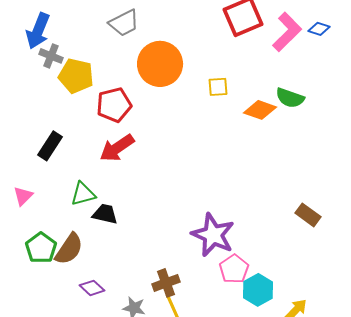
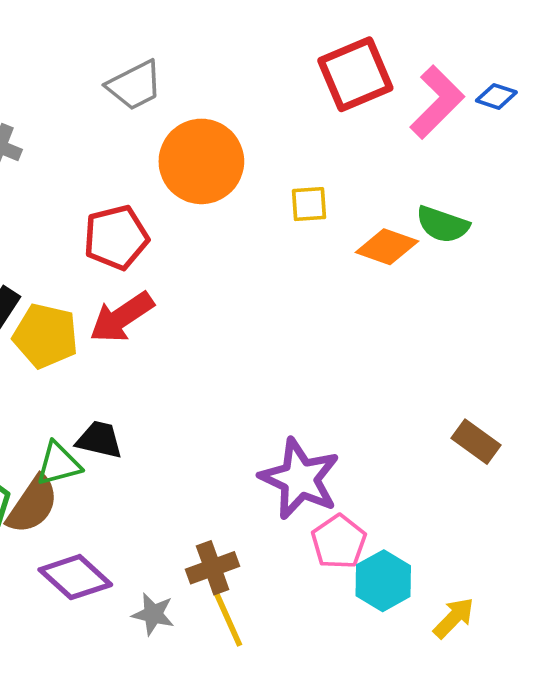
yellow pentagon: (76, 76) -> (46, 336), moved
green triangle: (83, 194) -> (59, 464), moved
purple diamond: (92, 288) -> (75, 577), size x1.5

